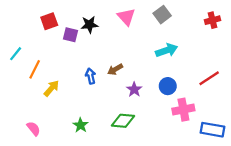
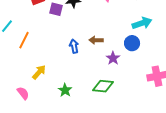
brown arrow: (115, 69) -> (96, 40), turned 32
blue circle: (168, 86) -> (132, 43), moved
yellow arrow: (51, 88) -> (39, 72), moved

